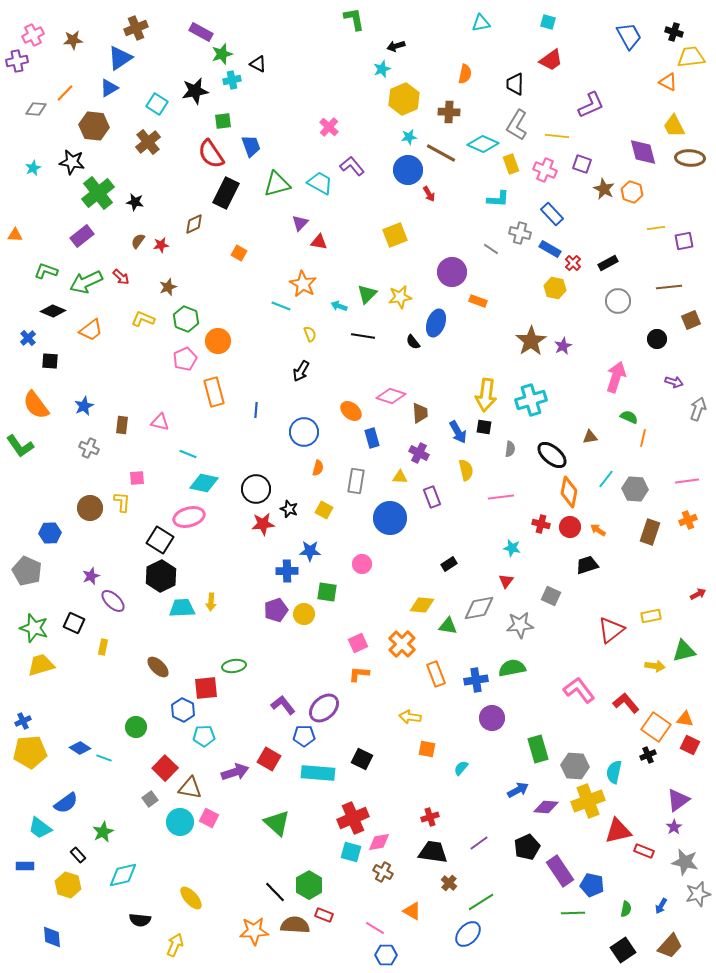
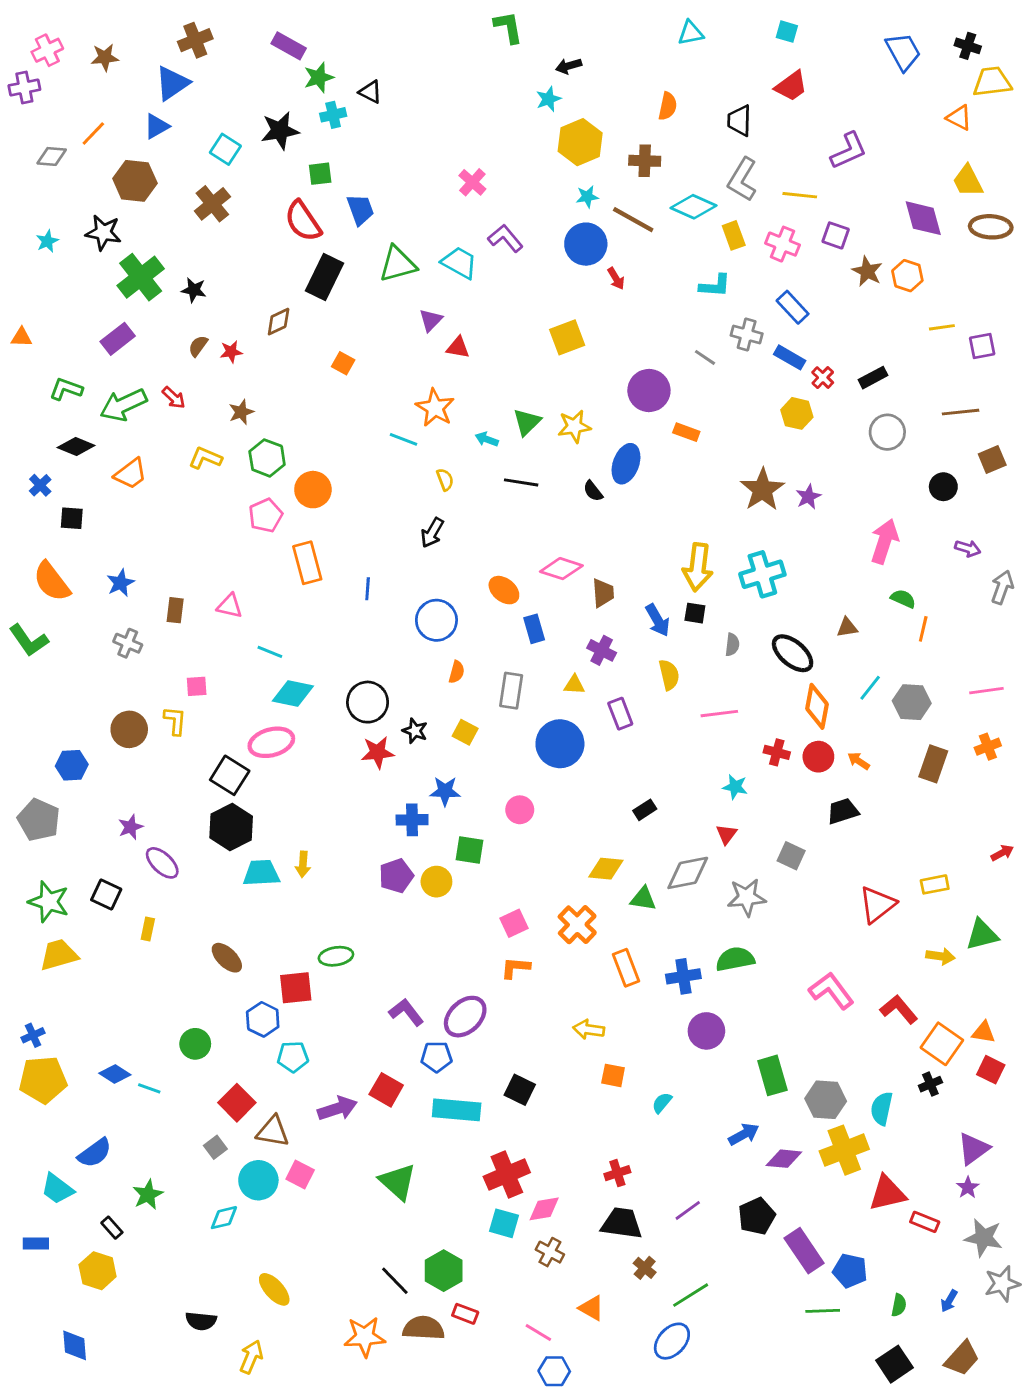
cyan diamond: (123, 875) -> (224, 1218), moved, size x0.7

